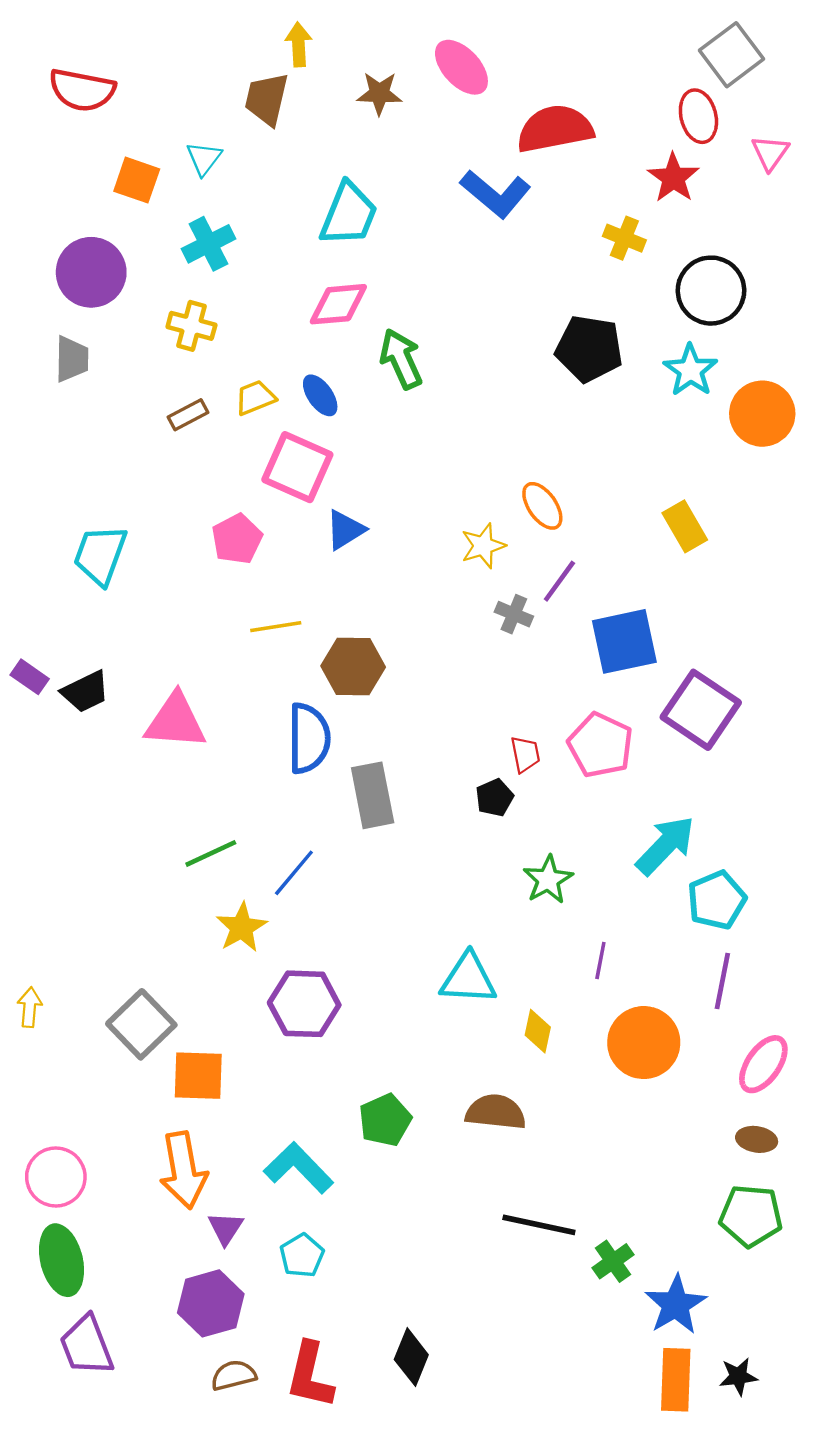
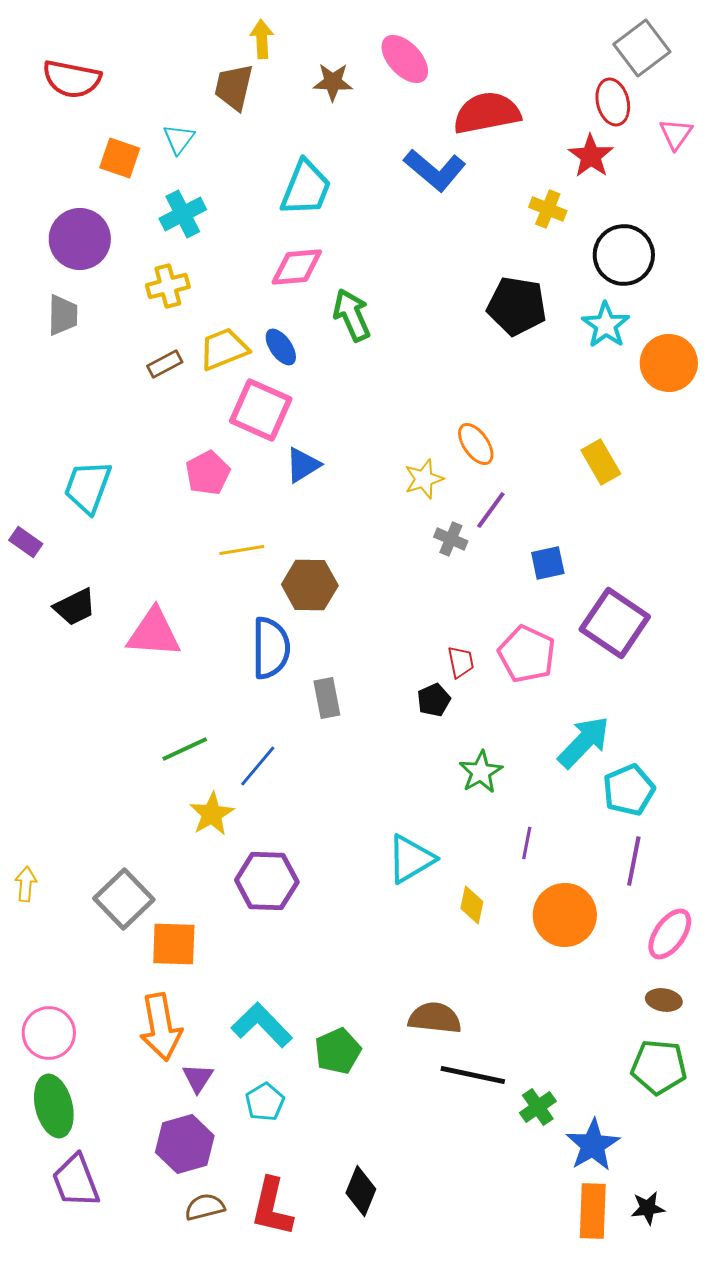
yellow cross: (191, 326) -> (168, 286), turned -30
yellow trapezoid: (255, 398) -> (224, 349), size x1.4
blue square: (624, 641) -> (548, 563), size x0.6
purple rectangle: (30, 677) -> (26, 542), moved
gray rectangle: (373, 795) -> (327, 698), size x0.7
cyan triangle: (468, 979) -> (411, 859), turned -34
brown semicircle: (496, 1112) -> (435, 1018), moved
green pentagon: (385, 1120) -> (338, 1051), moved

